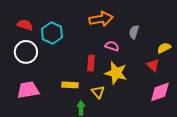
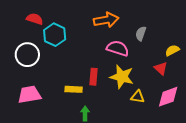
red semicircle: (25, 25) -> (35, 19), moved
pink semicircle: (112, 46) -> (118, 48), size x1.5
red rectangle: (91, 63) -> (93, 77), moved
yellow triangle: (98, 92) -> (138, 97), moved, turned -40

